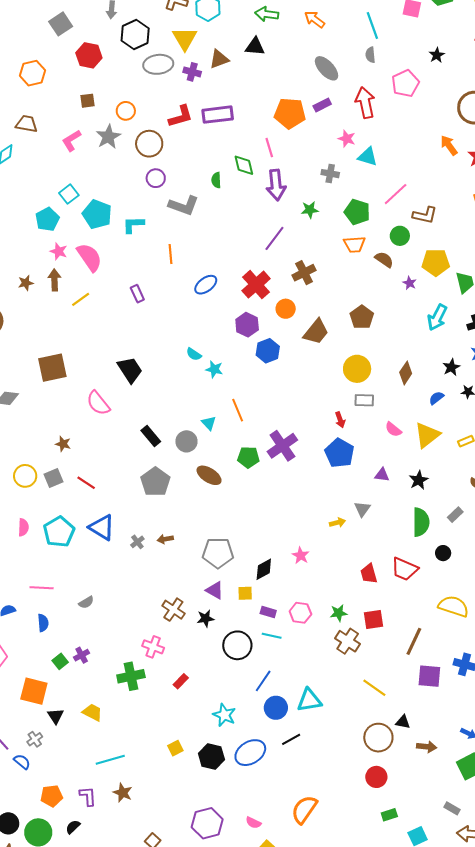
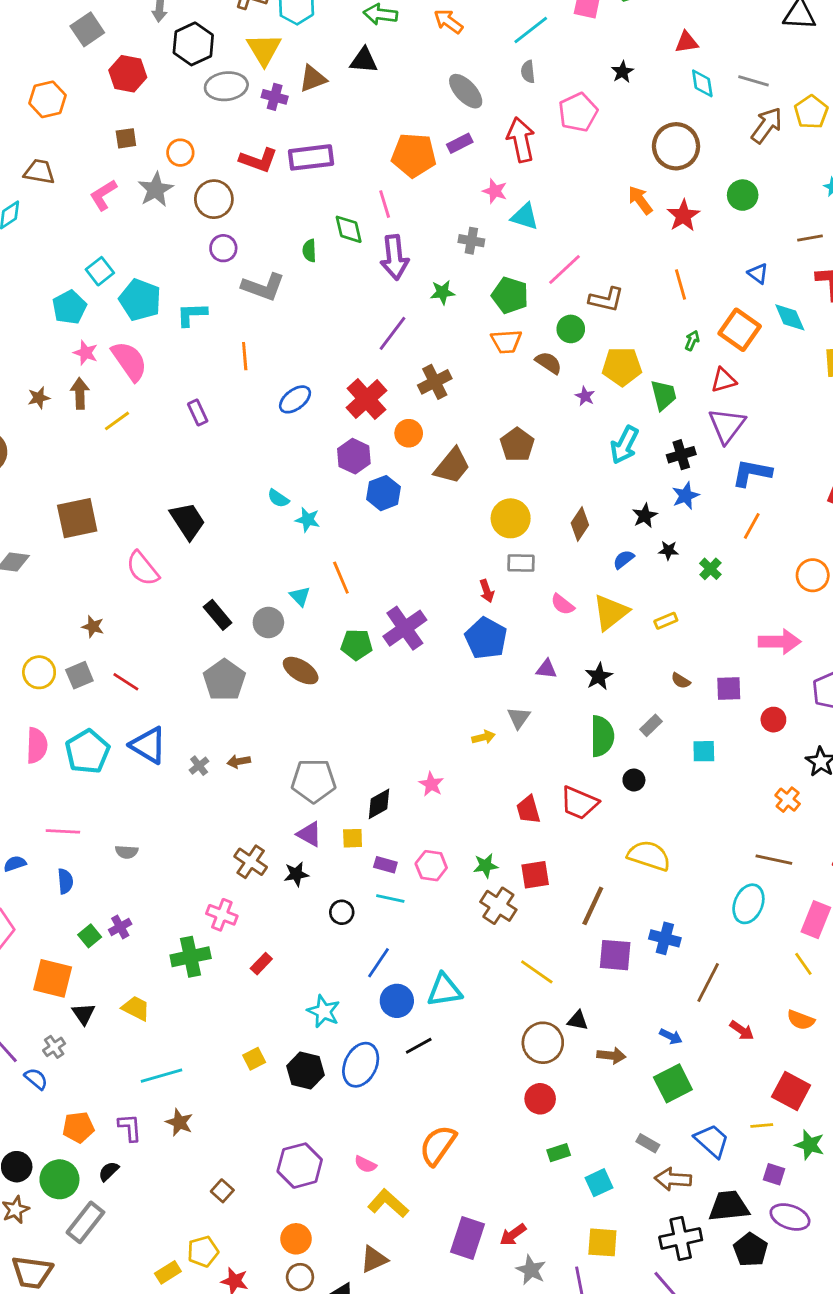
cyan line: (372, 25) -> (531, 30), turned 72
red L-shape: (181, 116) -> (258, 160), turned 36
pink semicircle: (23, 527) -> (37, 745), size x1.4
gray semicircle: (86, 602) -> (127, 852), turned 35
black circle: (237, 645) -> (342, 912), size x0.6
blue ellipse: (250, 753) -> (361, 1065), turned -32

